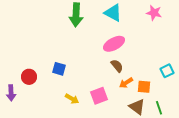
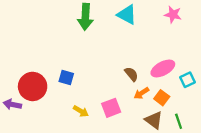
pink ellipse: (114, 44) -> (163, 68), moved
red circle: (29, 77) -> (33, 86), size x1.6
orange square: (144, 87) -> (162, 98), turned 32
purple arrow: (11, 93) -> (12, 104), turned 105

